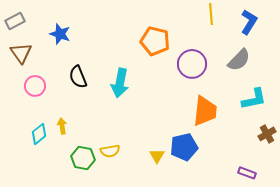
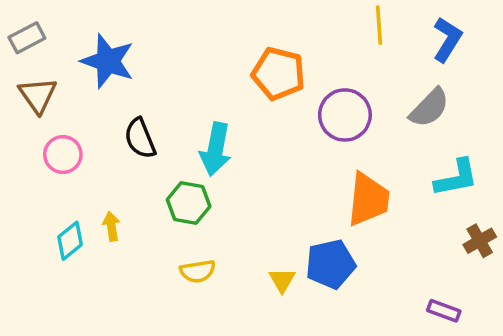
blue star: (60, 34) -> (108, 61), size x1.4
green hexagon: (83, 158) -> (189, 203), moved

